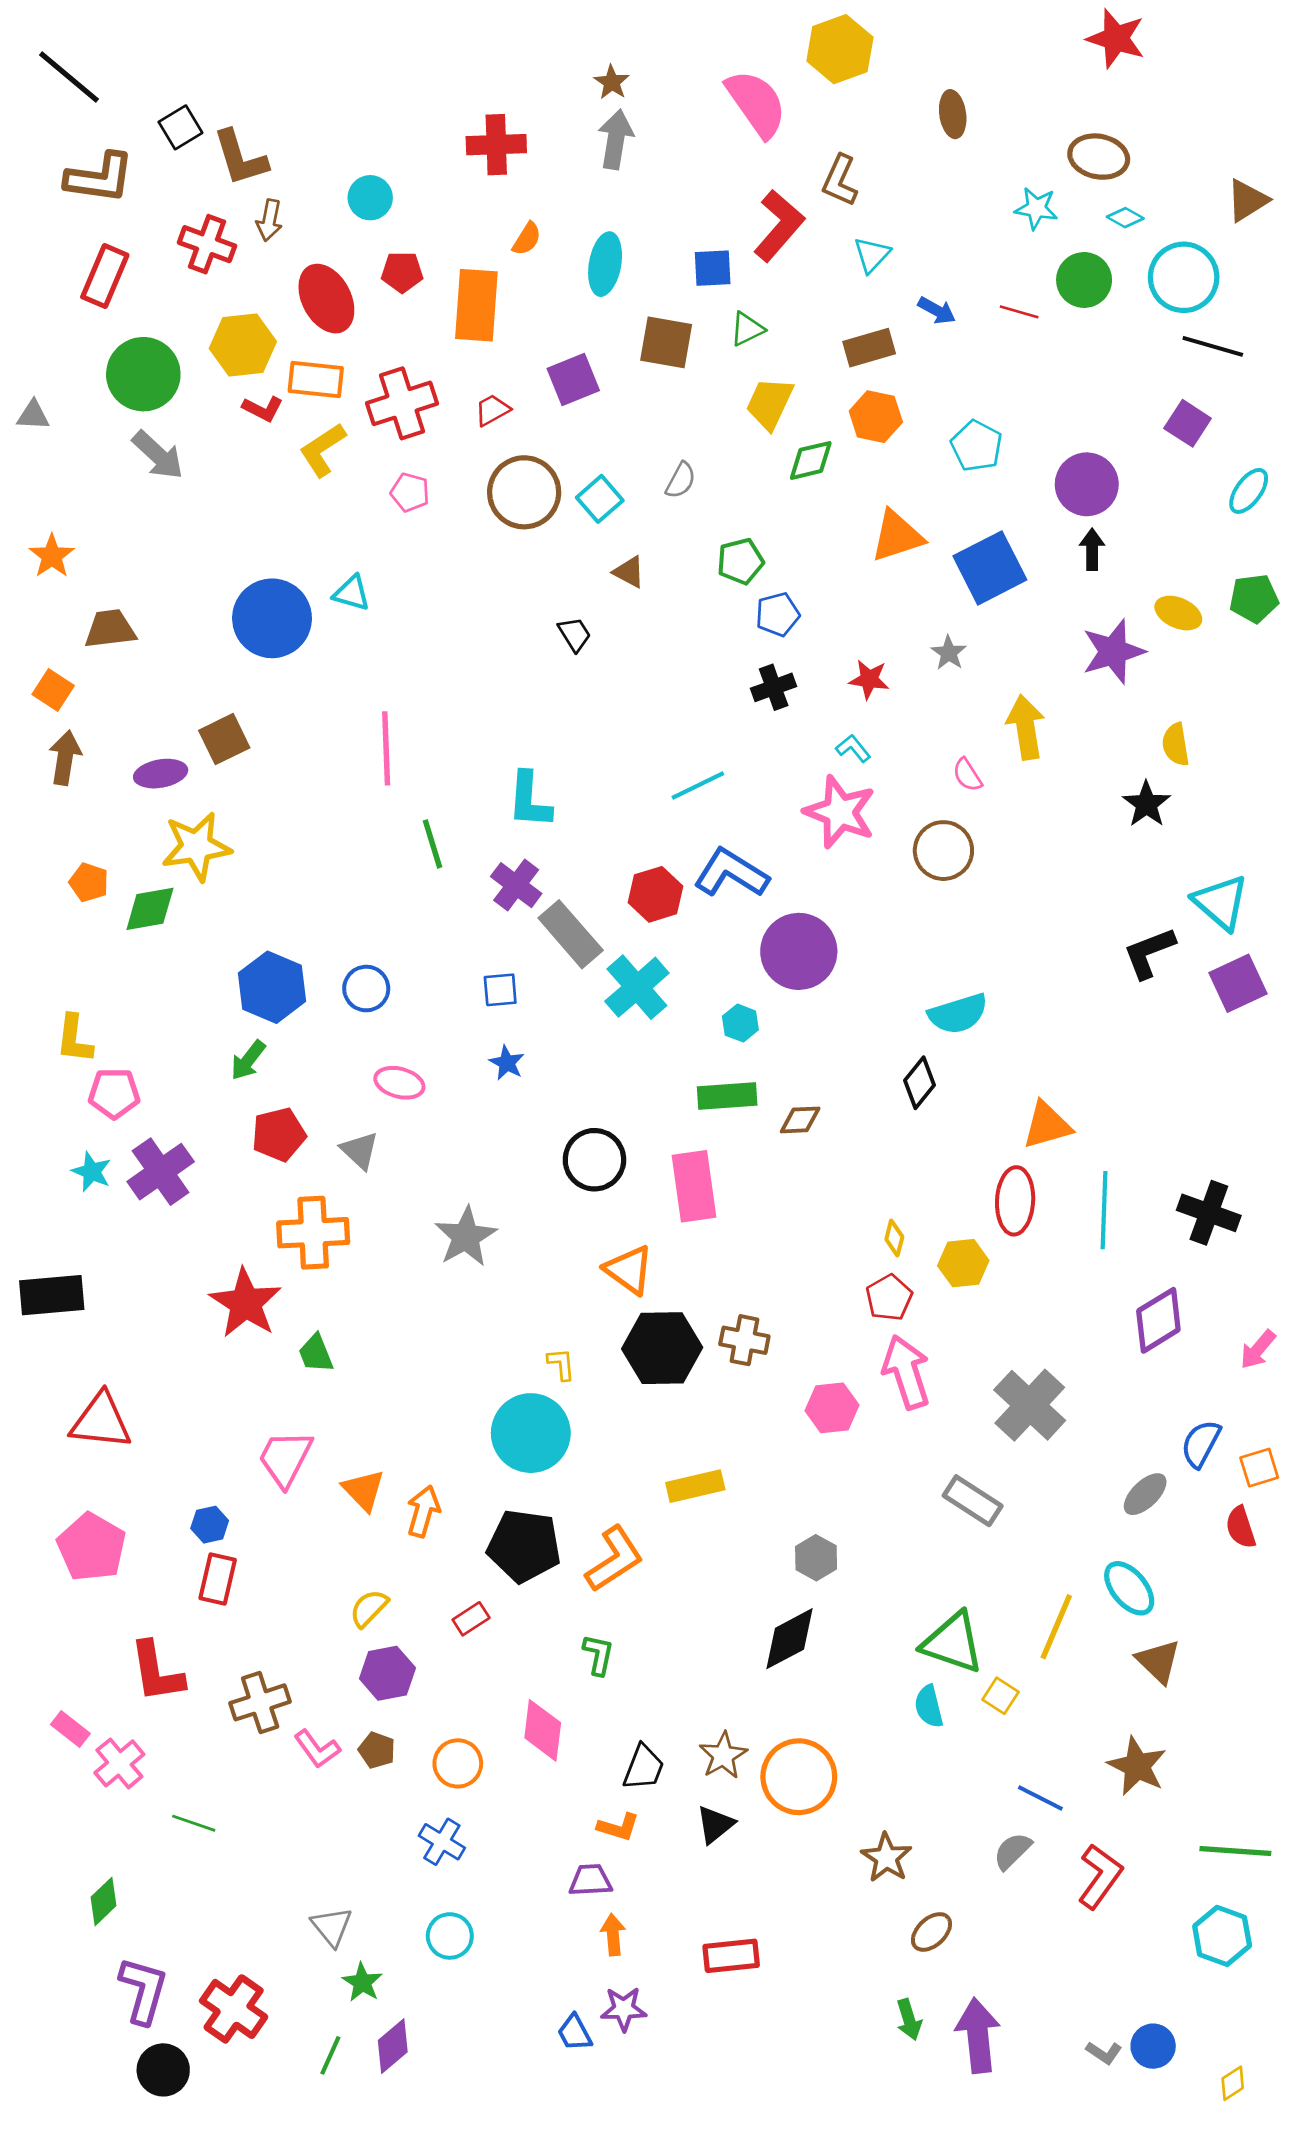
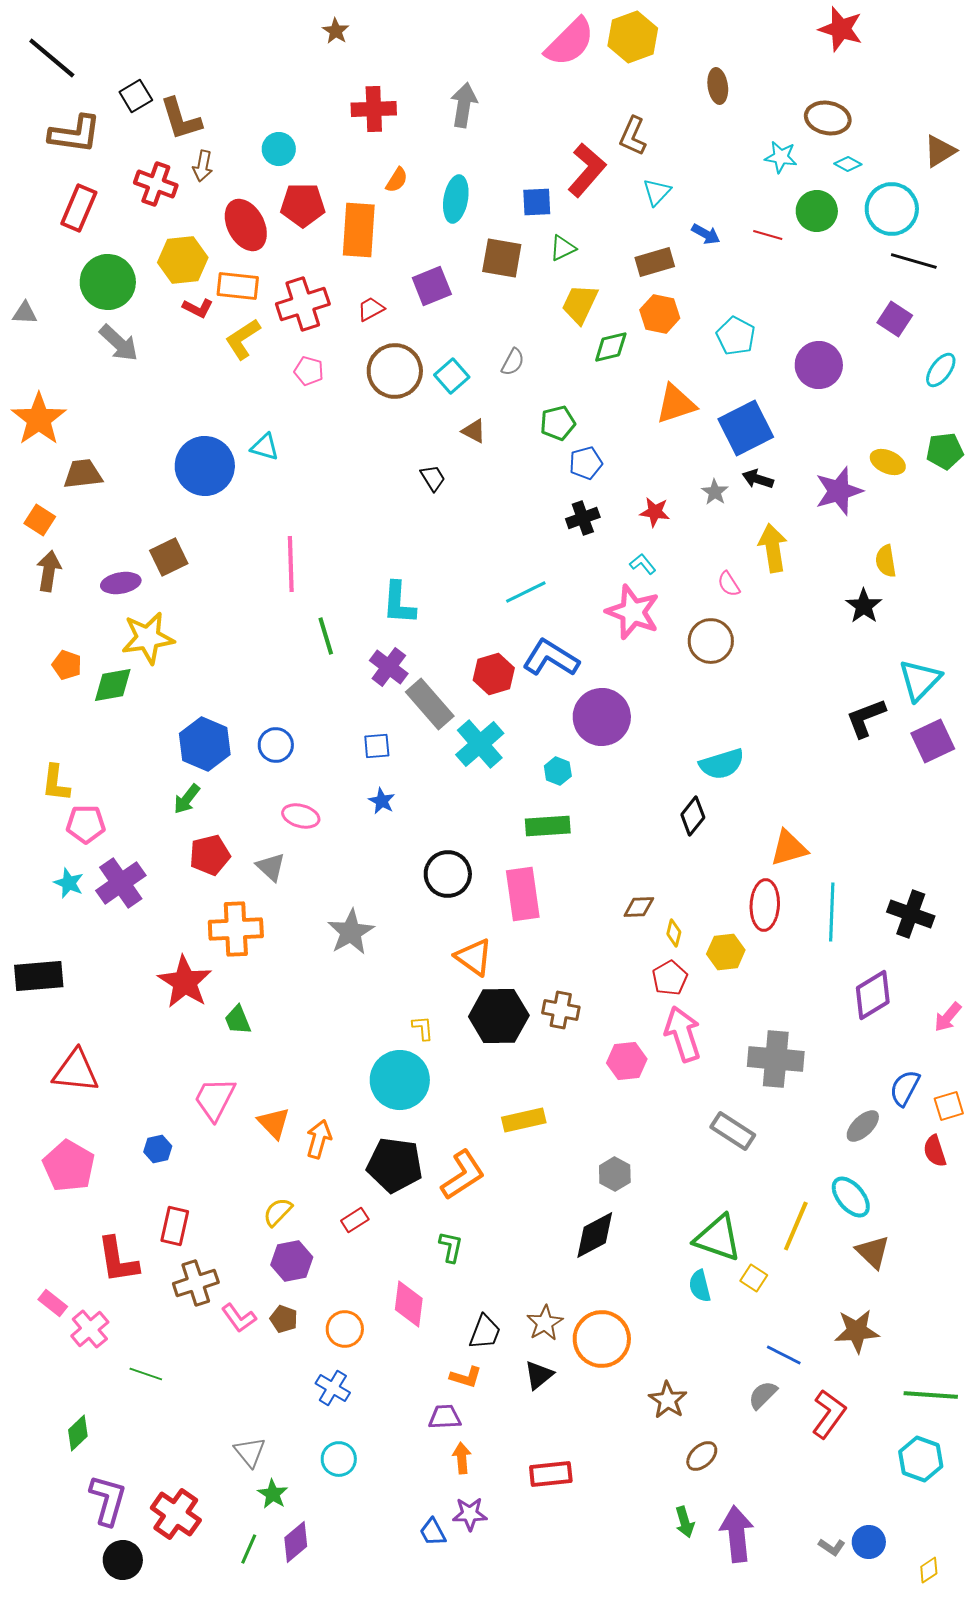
brown star: (612, 82) -> (336, 31), moved
pink semicircle: (756, 103) -> (570, 42), moved, turned 80
red pentagon: (402, 272) -> (303, 205), size x1.4
black arrow: (1092, 549) -> (758, 479), moved, turned -72
orange star: (52, 556) -> (39, 419), size x1.6
cyan triangle: (1221, 902) -> (920, 680), turned 33
brown diamond: (800, 1120) -> (639, 907), moved
gray cross: (1030, 1405) -> (776, 1059), turned -38
red rectangle: (218, 1579) -> (175, 1226), moved
brown star: (1137, 1766) -> (857, 1331), turned -30

